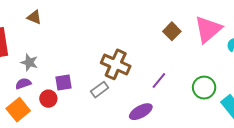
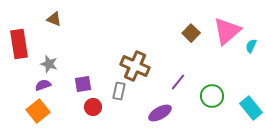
green circle: (204, 88) -> (212, 96), moved
gray rectangle: (100, 90) -> (119, 91), turned -42
red circle: (48, 99) -> (93, 107), moved

